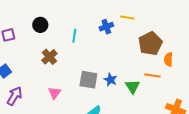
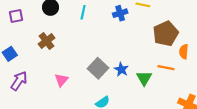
cyan line: (74, 36) -> (83, 12), moved
brown cross: (49, 57) -> (47, 41), moved
gray square: (88, 80) -> (98, 68), turned 30

